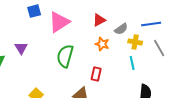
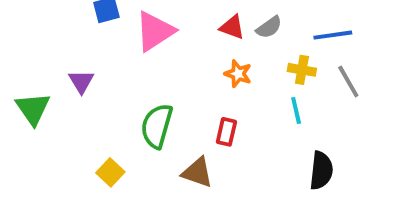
red triangle: (99, 20) -> (232, 27), turned 48
gray semicircle: (121, 29) -> (269, 27), moved
green semicircle: (65, 56) -> (157, 126), moved

